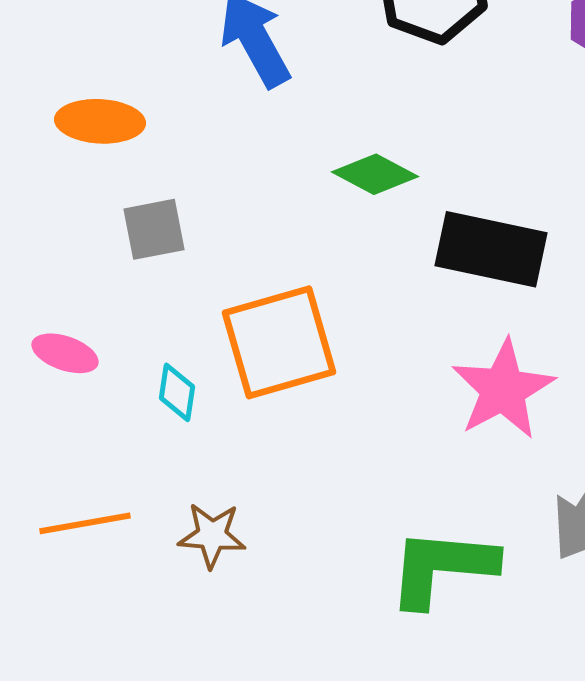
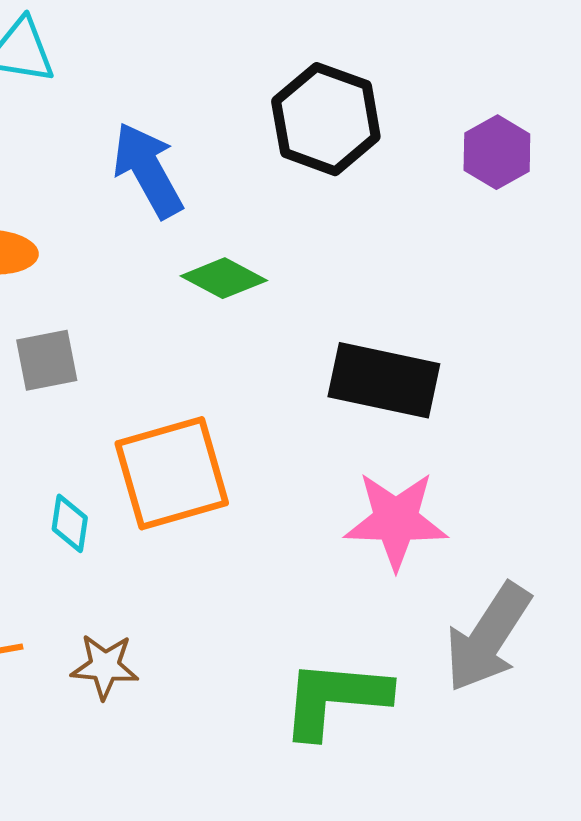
green diamond: (375, 174) -> (224, 278), moved
pink star: (503, 389) -> (396, 520), turned 30

